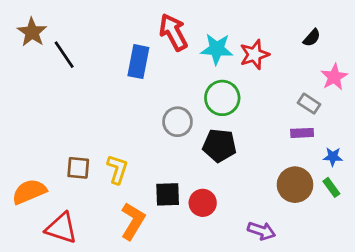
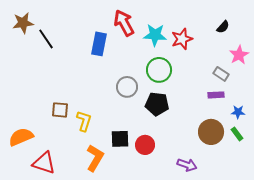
brown star: (32, 32) -> (23, 23), turned 30
brown square: (78, 168) -> (60, 110), moved

